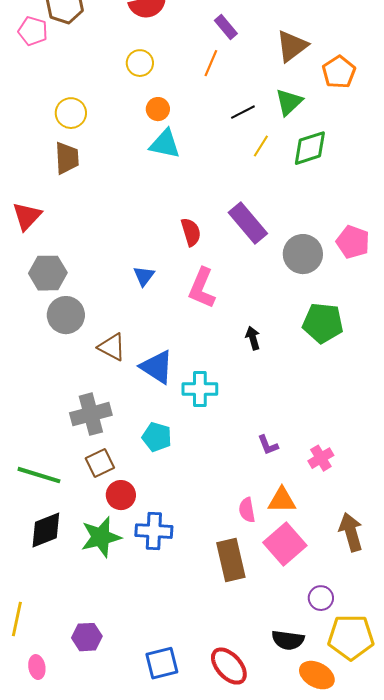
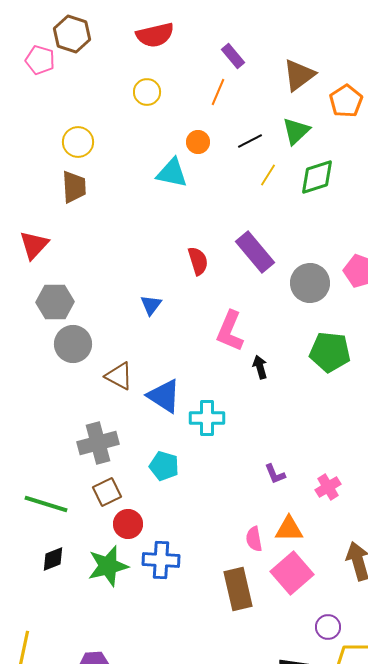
orange circle: (158, 109) -> (198, 142), moved
pink L-shape: (202, 288) -> (230, 331), moved
black diamond: (46, 530) -> (53, 559), size x0.7

